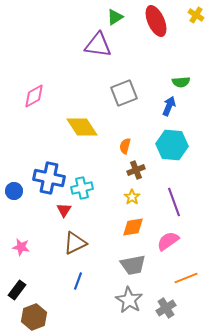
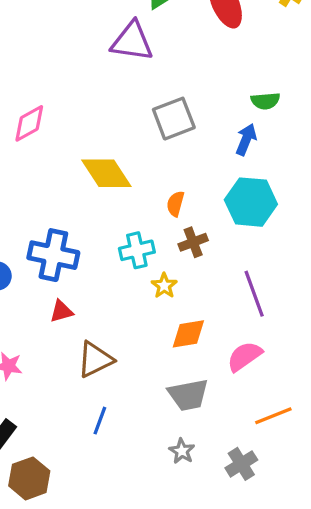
cyan cross: (82, 188) -> (137, 250), moved
yellow star: (132, 197) -> (164, 286), moved
red triangle: (64, 210) -> (61, 311), moved, turned 42
gray star: (129, 300) -> (182, 451), size x0.6

